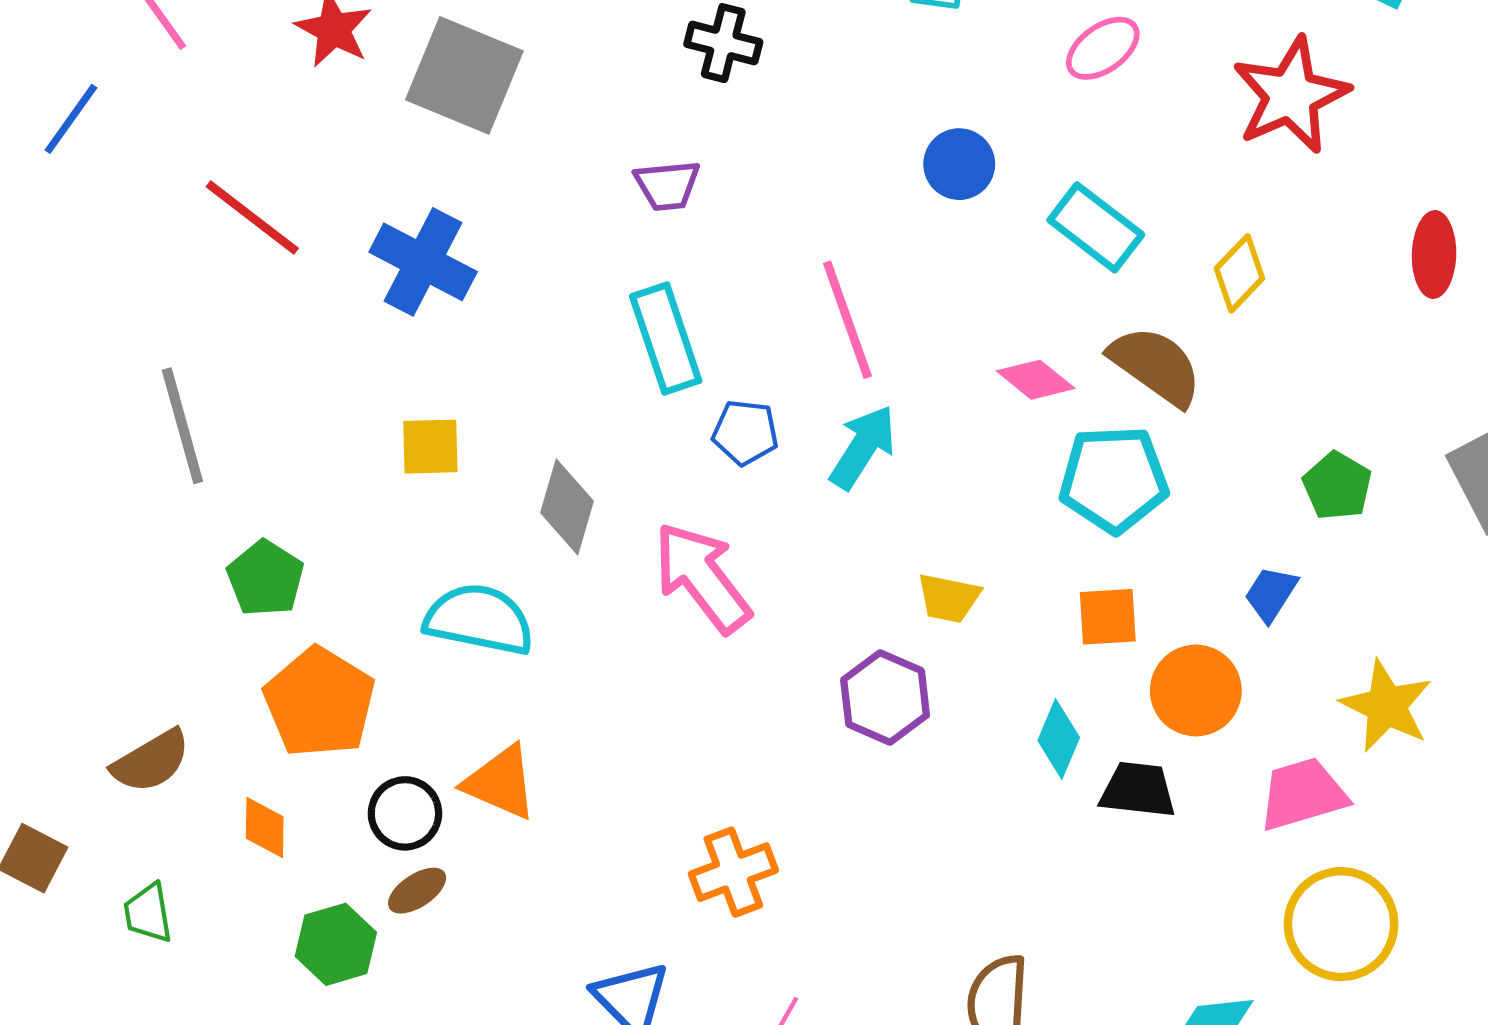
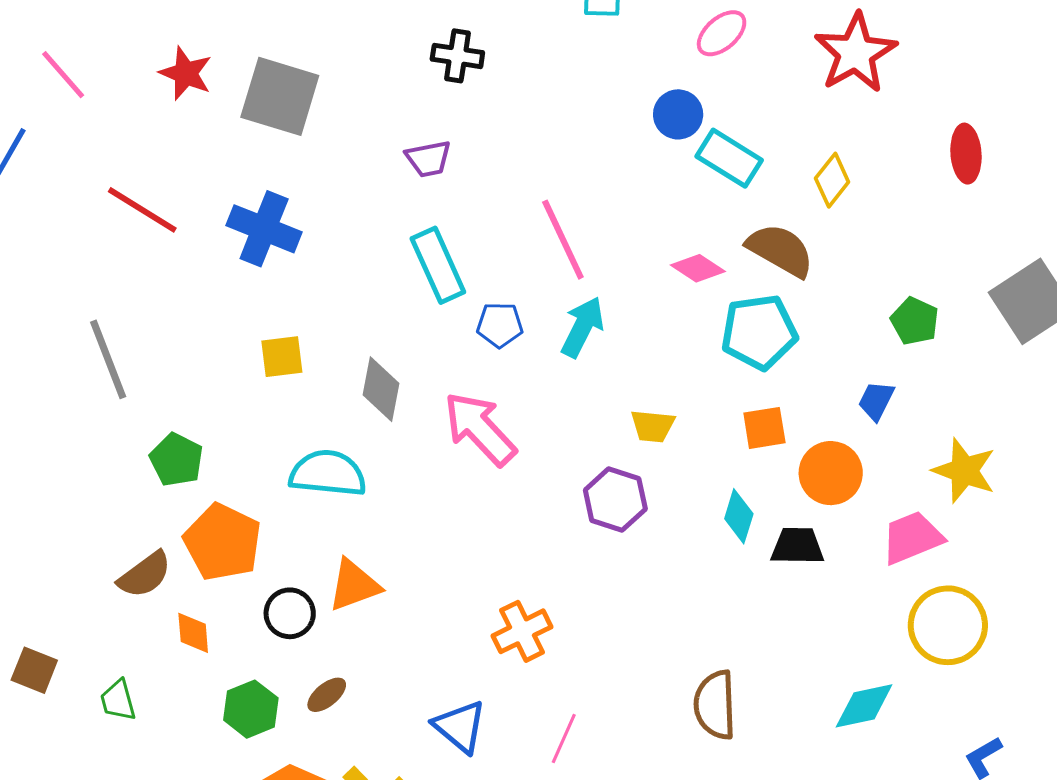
blue circle: (959, 164) -> (678, 114), moved
brown semicircle: (151, 761) -> (145, 575), moved
orange triangle: (501, 782) -> (354, 585), turned -38
brown ellipse: (417, 891) -> (327, 695), moved

